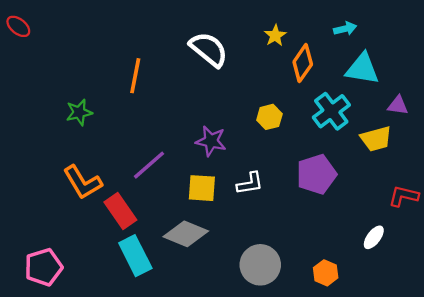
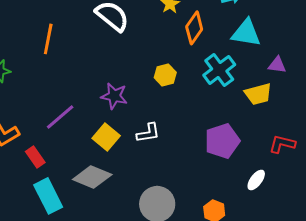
purple pentagon: (316, 174) -> (222, 141), moved
yellow square: (202, 188) -> (106, 137), turned 36
red rectangle: (120, 211) -> (35, 157), size x0.7

